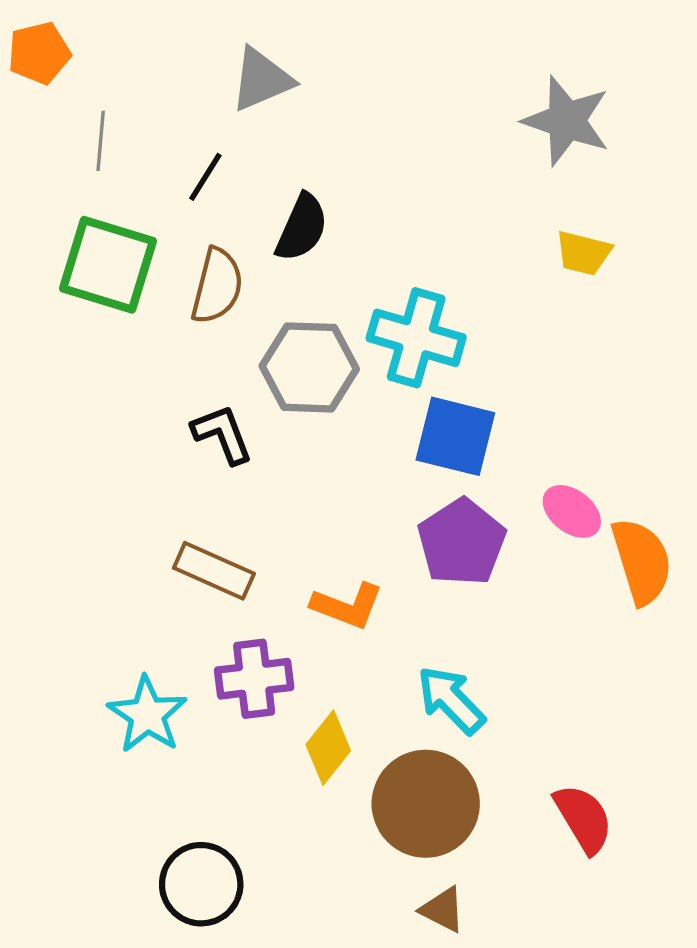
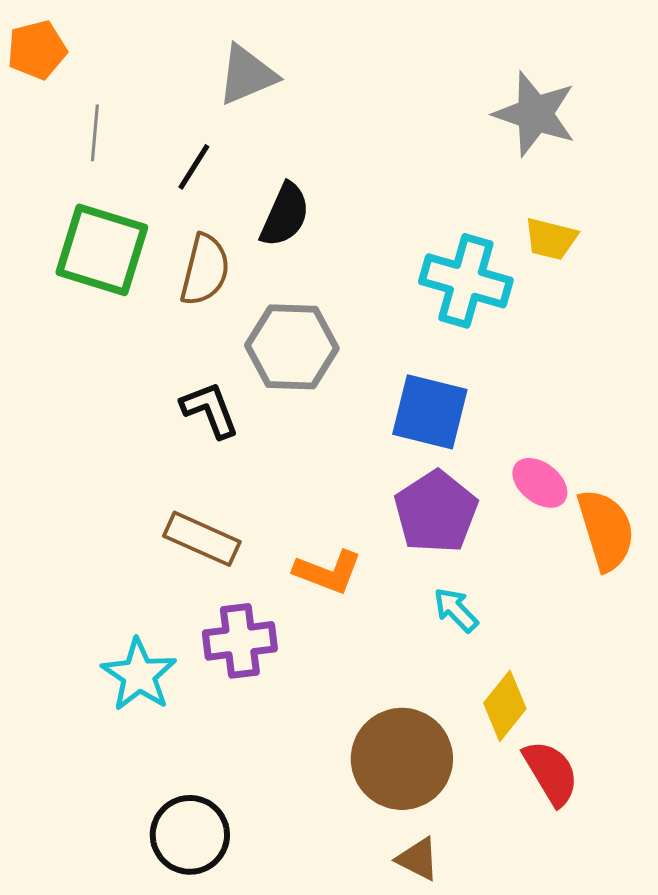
cyan cross: (416, 338) -> (466, 281), moved
cyan arrow: (451, 700) -> (456, 610), moved, size x0.7
yellow diamond: (328, 748) -> (505, 706), moved

